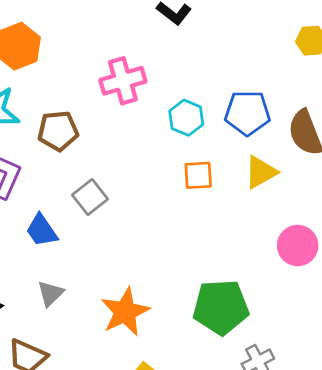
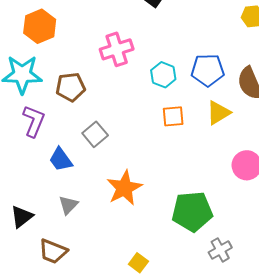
orange star: (125, 312) -> (124, 188), moved

